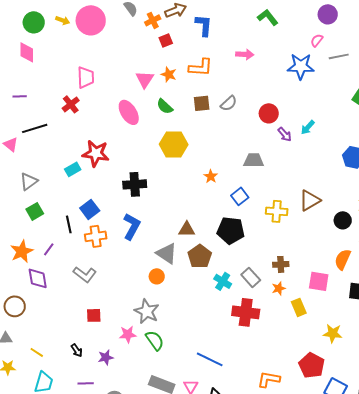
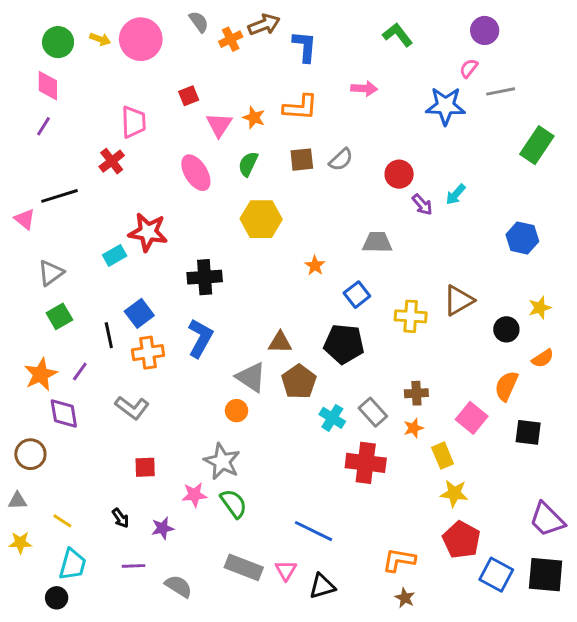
red square: (166, 40) -> (189, 96), moved
purple line: (20, 96) -> (44, 126), moved, turned -56
green semicircle: (165, 106) -> (248, 164), turned 72
pink square: (319, 281) -> (472, 418), turned 30
yellow star: (333, 333) -> (454, 493), moved

